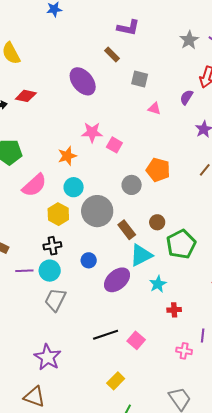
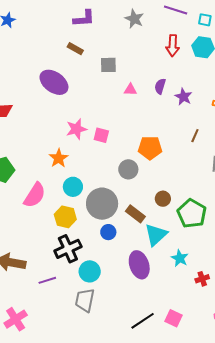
gray star: (189, 40) -> (134, 19), moved
purple semicircle: (186, 97) -> (160, 86), moved
black cross: (52, 246) -> (68, 249), size x1.5
blue circle: (89, 260) -> (108, 232), moved
cyan circle: (50, 271) -> (90, 271), moved
purple ellipse: (117, 280) -> (139, 265), turned -52

